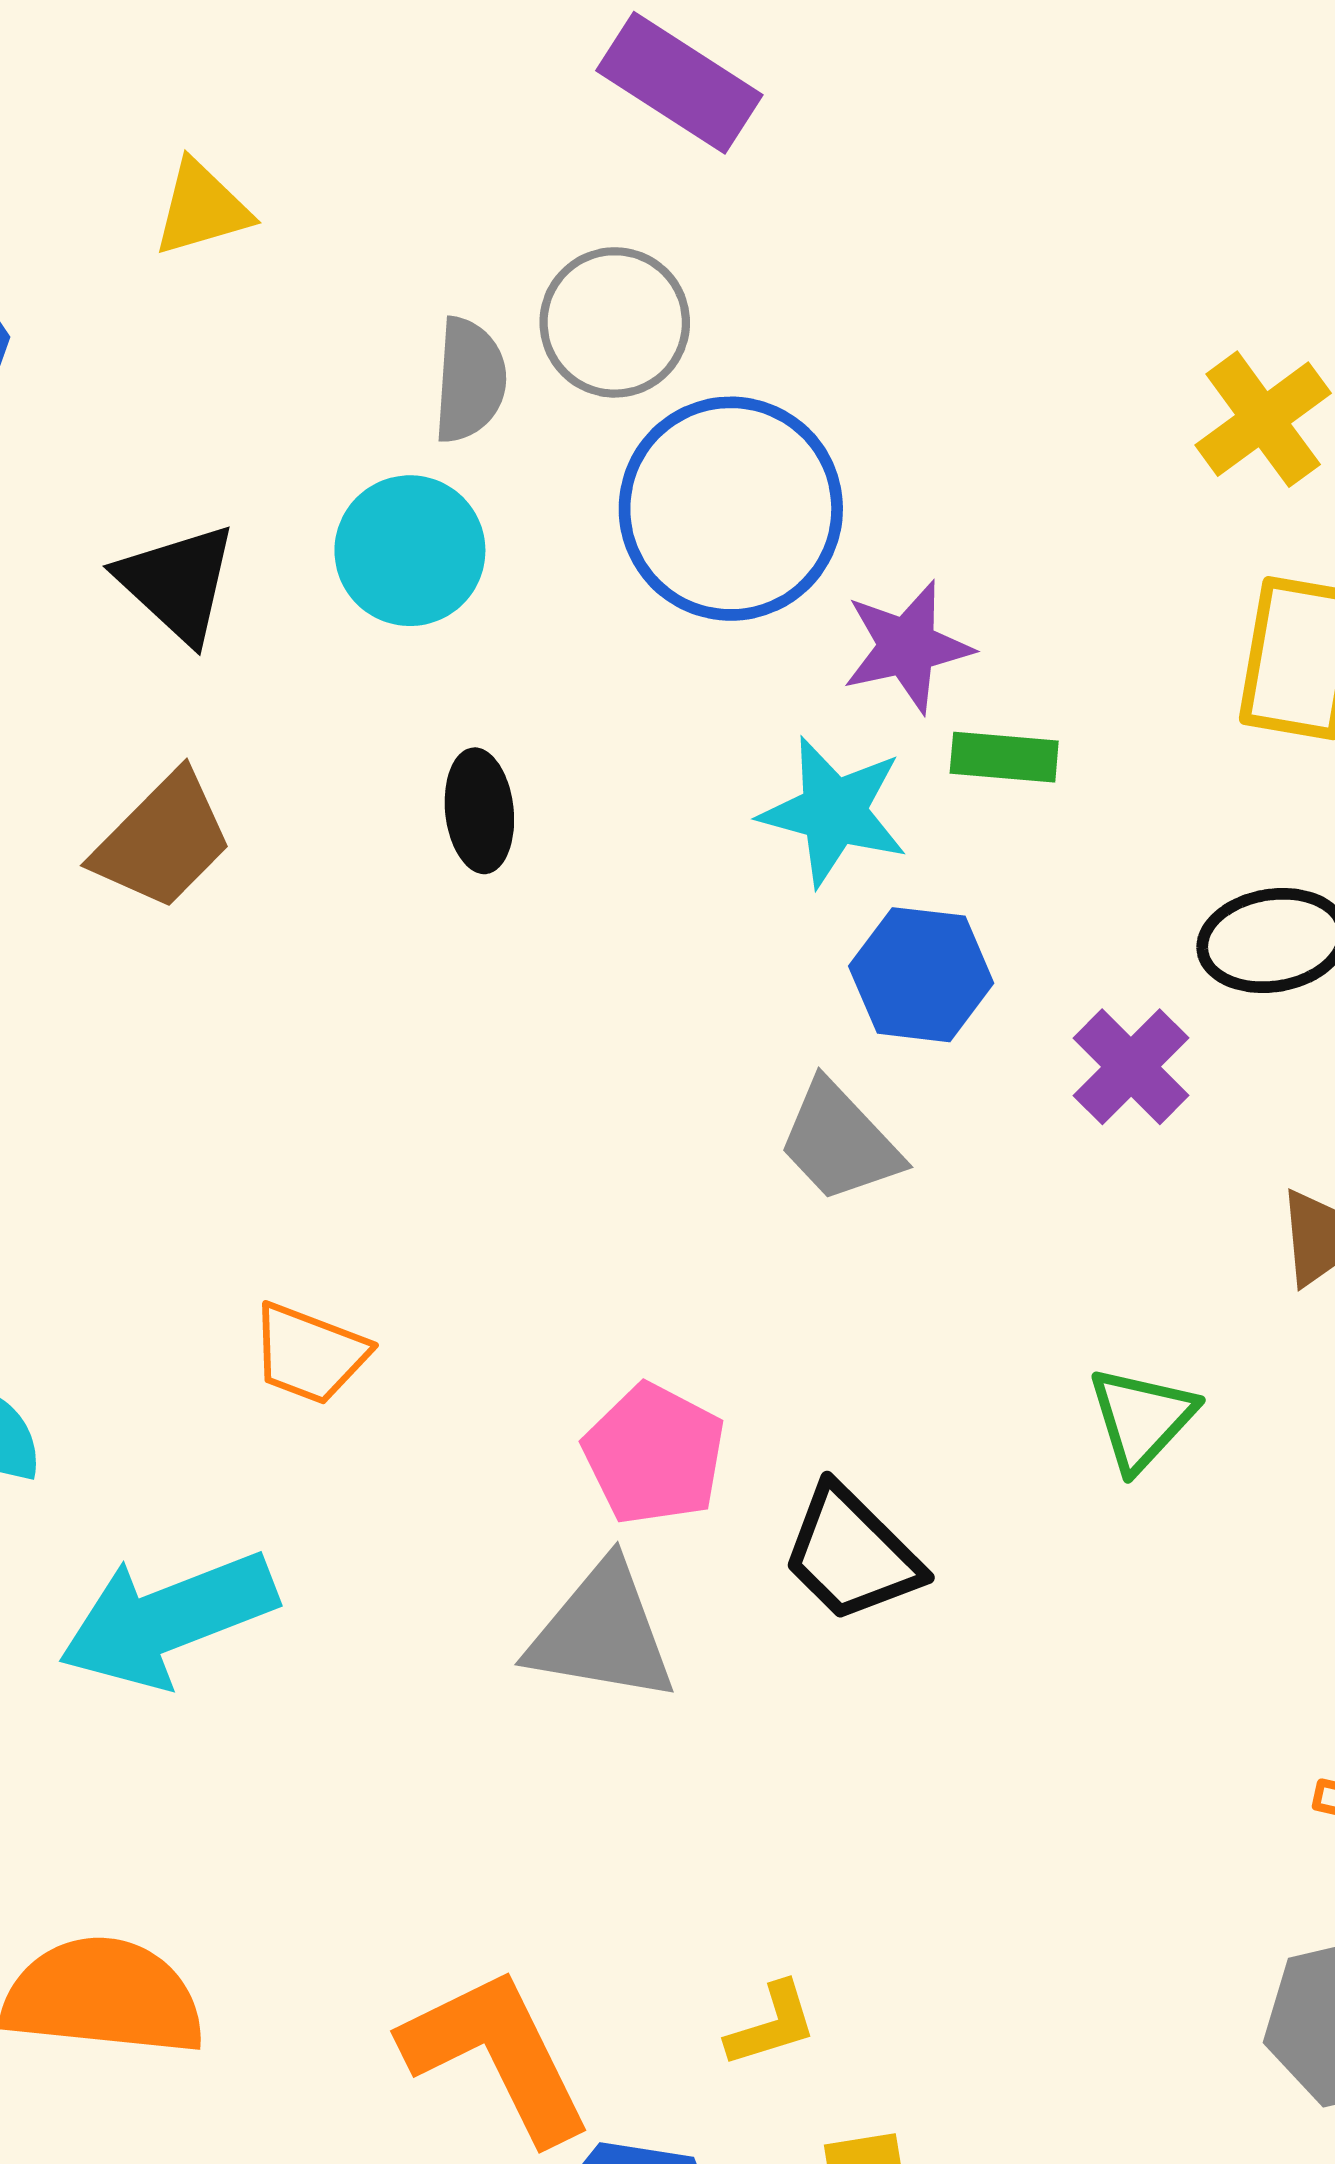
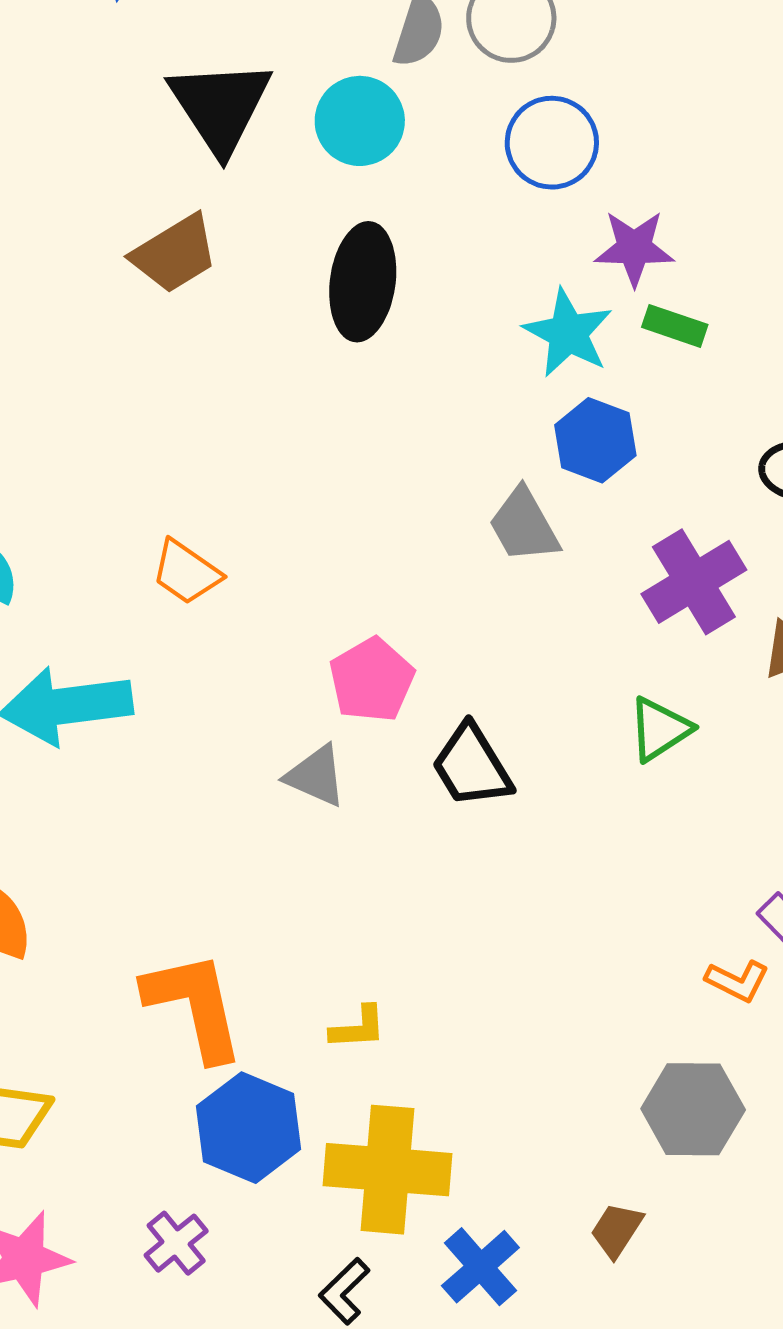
blue circle: (731, 509) -> (552, 143), size x0.7
black triangle: (177, 583) -> (220, 106), size x1.4
black ellipse: (479, 811) -> (363, 282), size x1.6
purple cross: (1131, 1067) -> (694, 582), moved, size x1.4
gray triangle: (602, 1633) -> (316, 776), size x0.7

